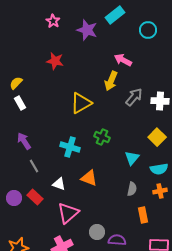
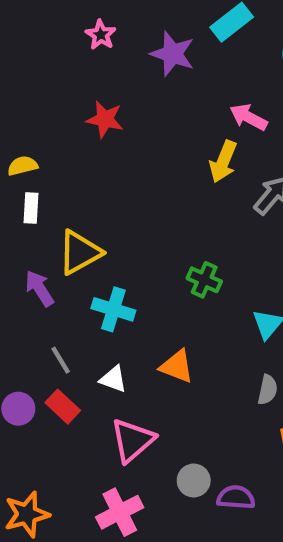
yellow semicircle: (16, 83) -> (23, 166), turned 32
white rectangle: (20, 103) -> (31, 208), turned 32
yellow triangle: (81, 103) -> (80, 252), moved
cyan cross: (70, 147) -> (113, 309), moved
gray line: (34, 166) -> (61, 360), moved

